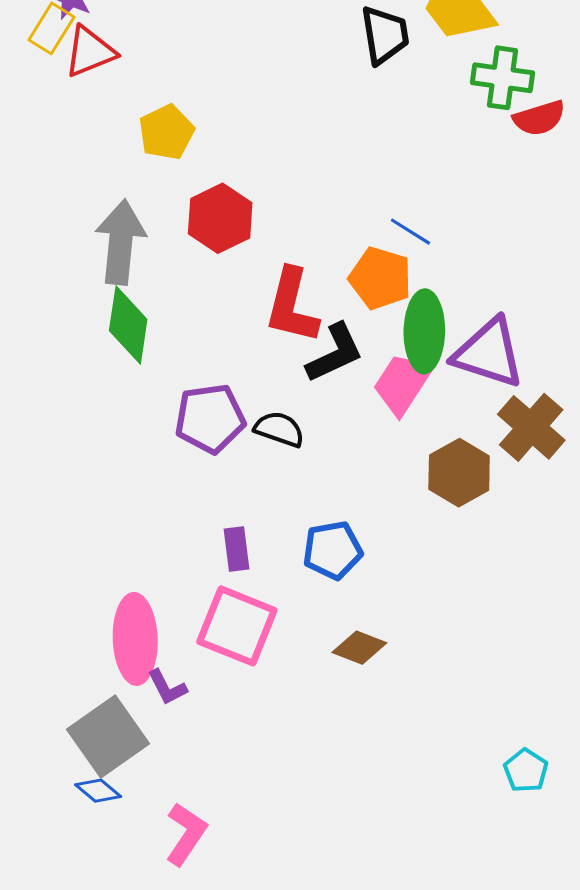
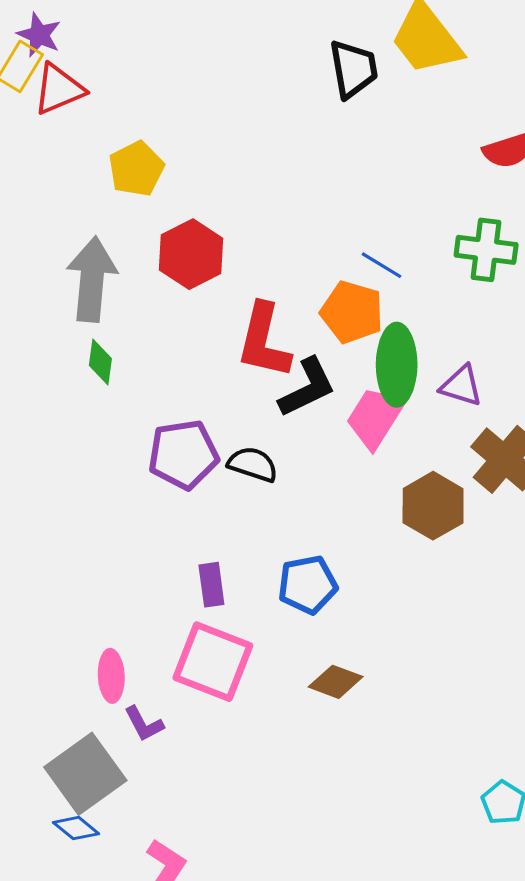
green cross: (502, 78) -> (486, 250), moved
green diamond: (128, 325) -> (100, 362), size x0.6
purple triangle: (489, 353) -> (461, 386), size x0.6
pink ellipse: (135, 639) -> (111, 676), size x0.6

